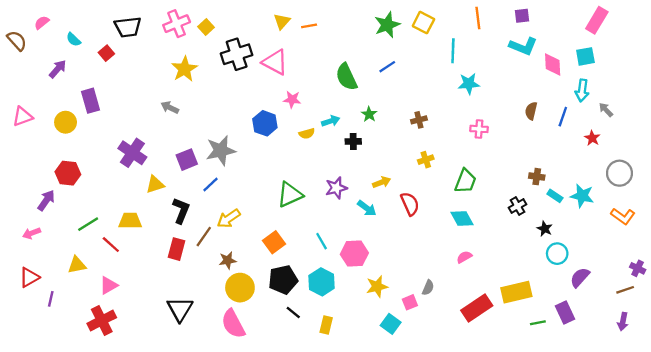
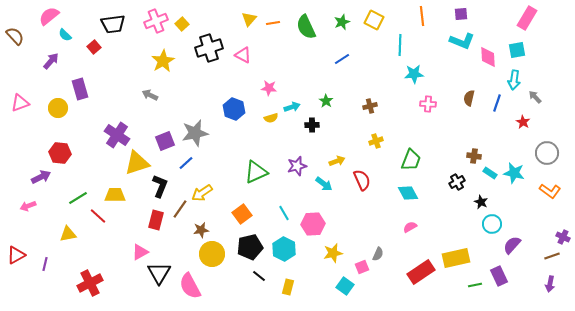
pink semicircle: (42, 23) -> (49, 16), moved, size x1.5
green star: (387, 25) -> (342, 22), size x0.7
pink triangle: (275, 62) -> (243, 55), size x0.7
green semicircle: (346, 77) -> (306, 27), moved
pink star: (292, 100) -> (269, 88), moved
pink cross: (479, 129) -> (428, 104), moved
yellow triangle: (155, 184) -> (137, 163), size x1.5
purple arrow: (46, 200) -> (41, 177), turned 30
red triangle: (29, 277) -> (16, 255), moved
pink triangle: (109, 285) -> (140, 252), moved
pink semicircle: (233, 324) -> (190, 286), moved

